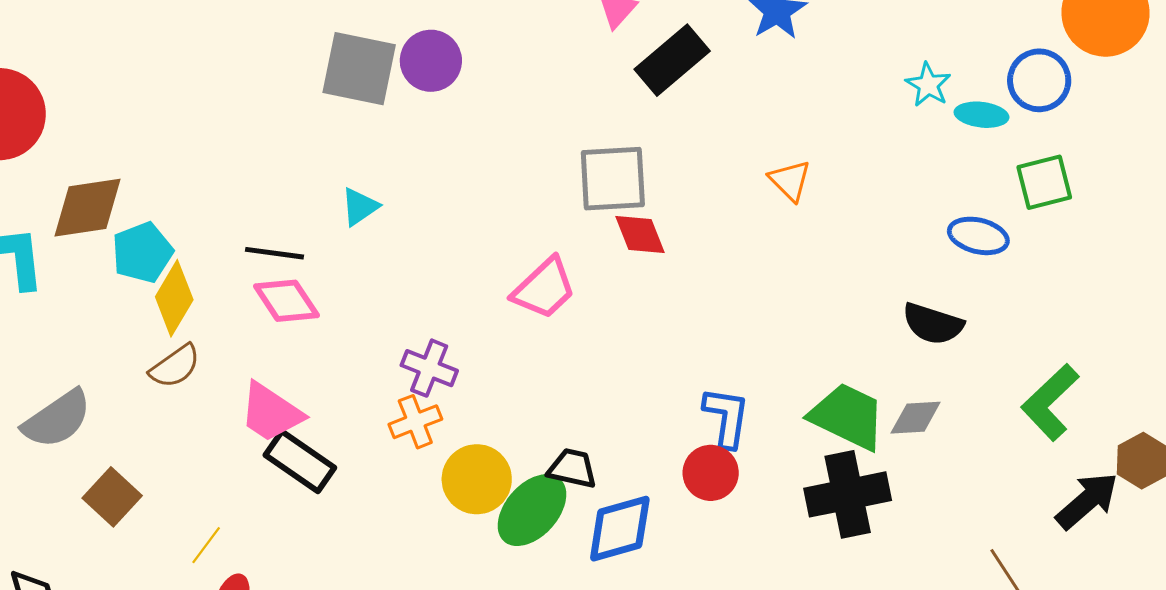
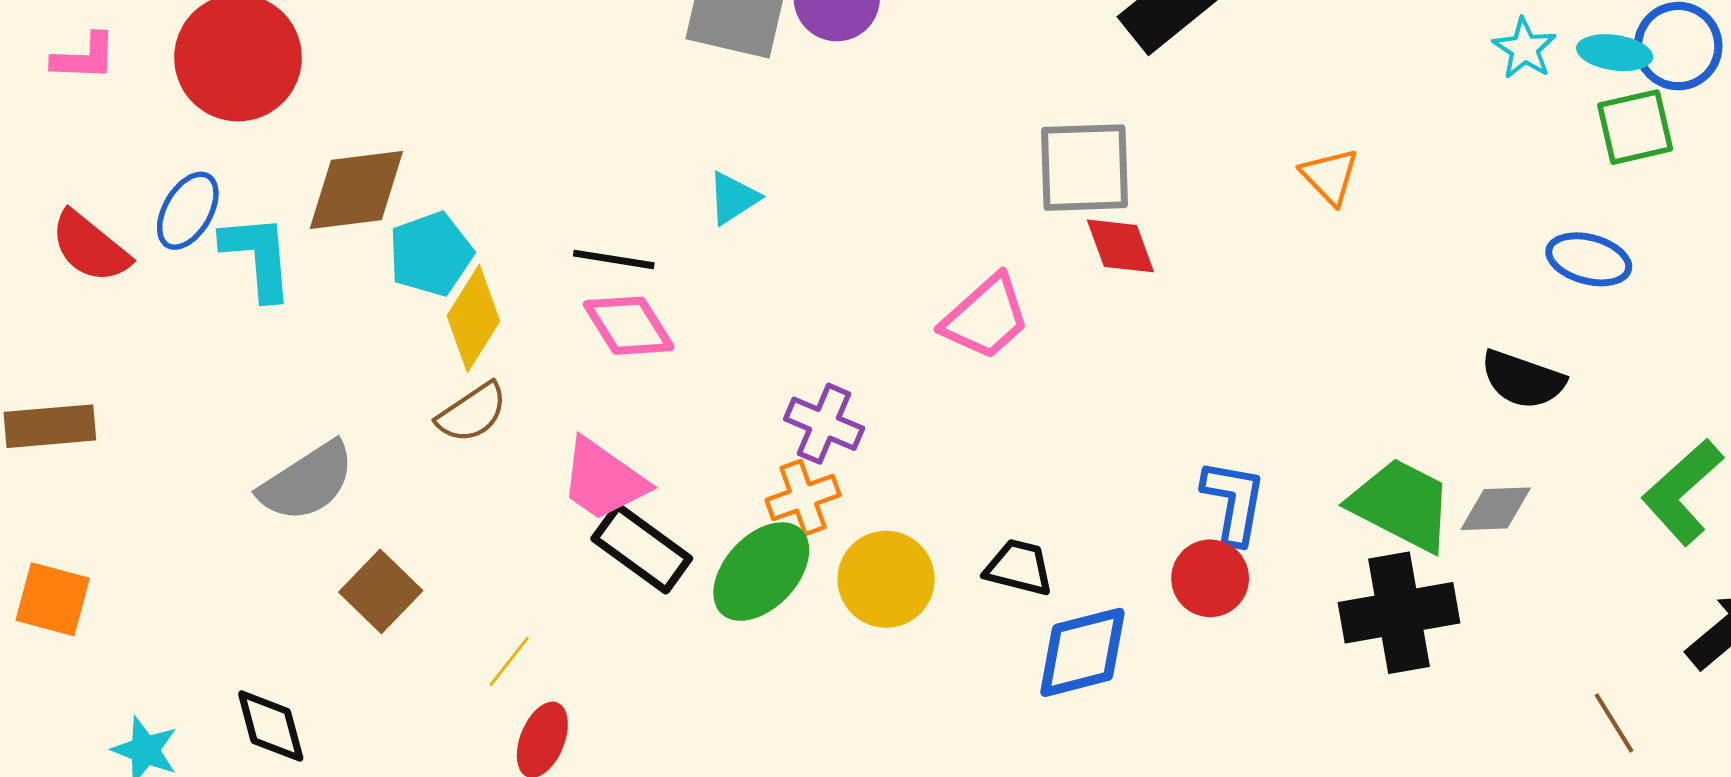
cyan ellipse: (981, 115) -> (1615, 53), moved
green square: (1044, 182) -> (1635, 127), moved
green ellipse: (532, 510) -> (761, 572), moved

